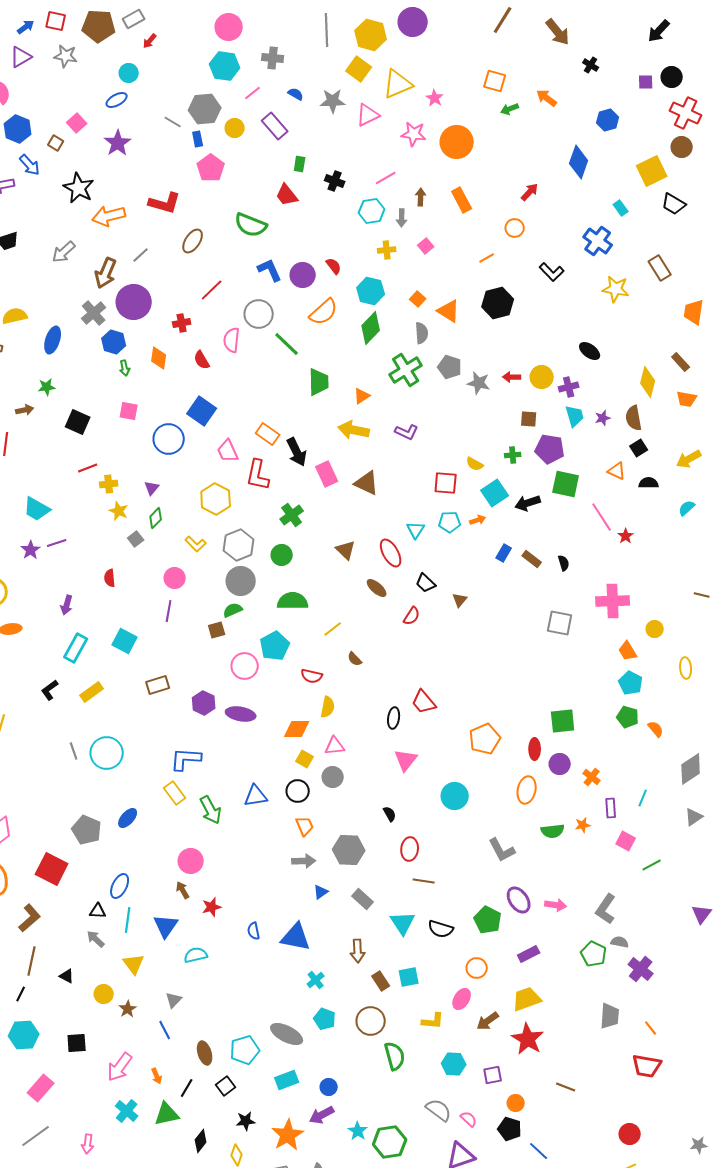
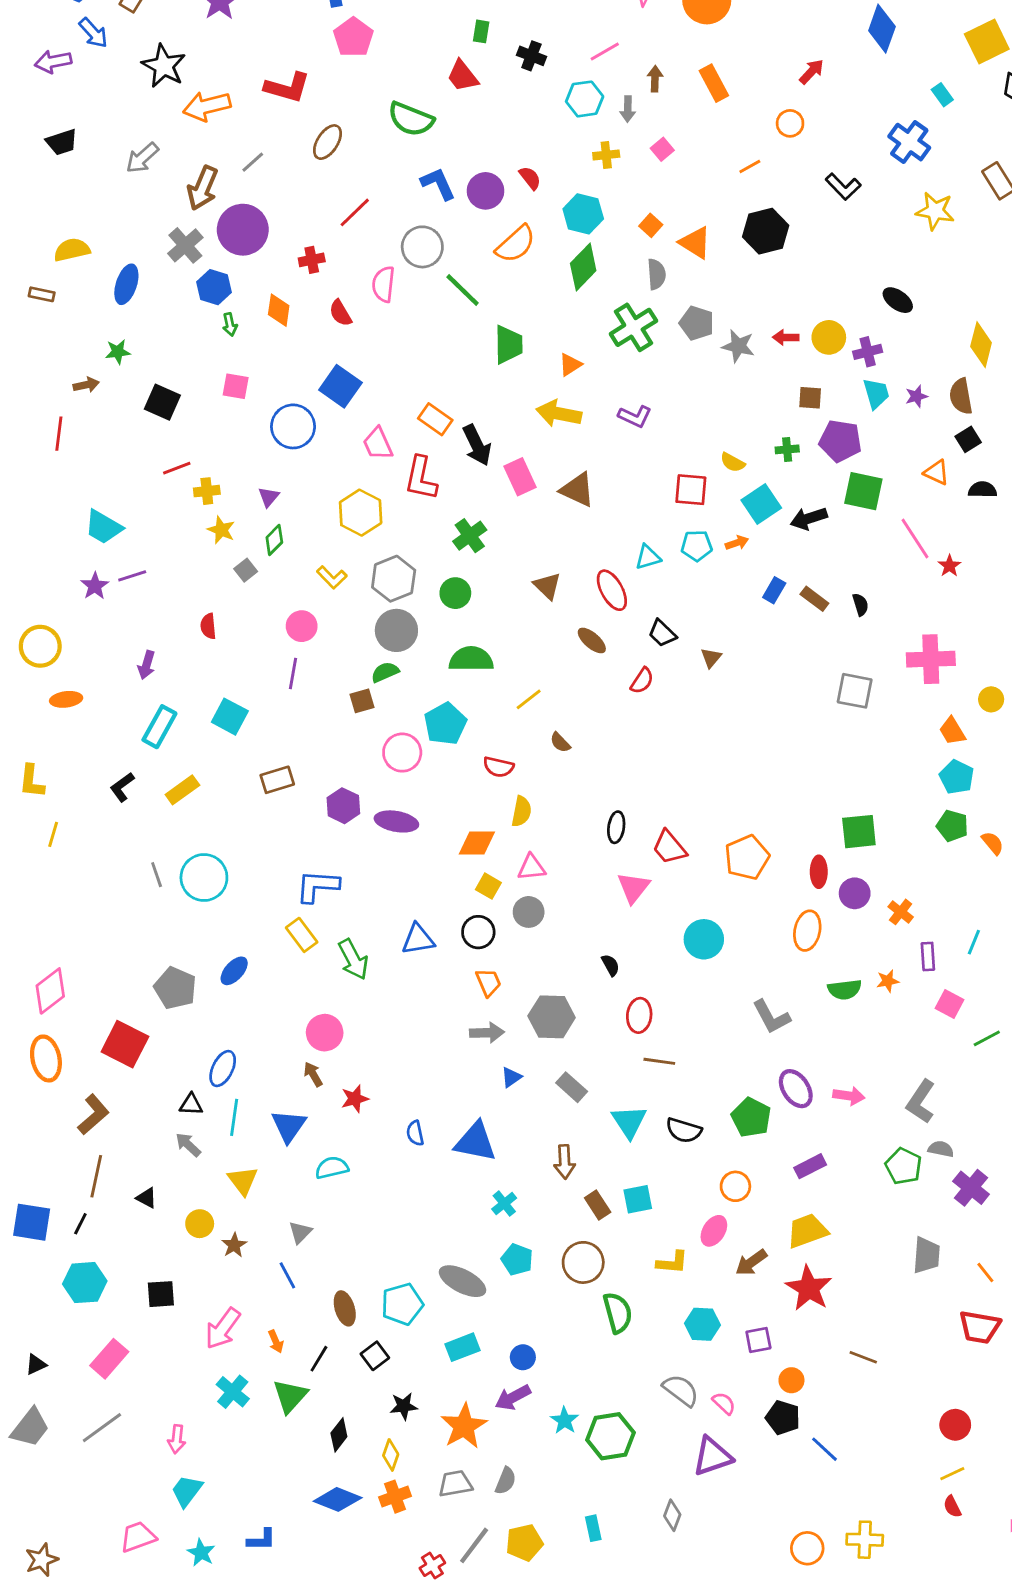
cyan triangle: (416, 530) -> (648, 557), turned 42
red trapezoid: (424, 702) -> (669, 847), moved
green triangle: (167, 1114) -> (290, 1396), turned -36

